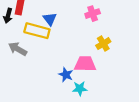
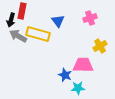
blue triangle: (50, 19) -> (58, 21), moved
gray arrow: (18, 49) -> (18, 36), moved

